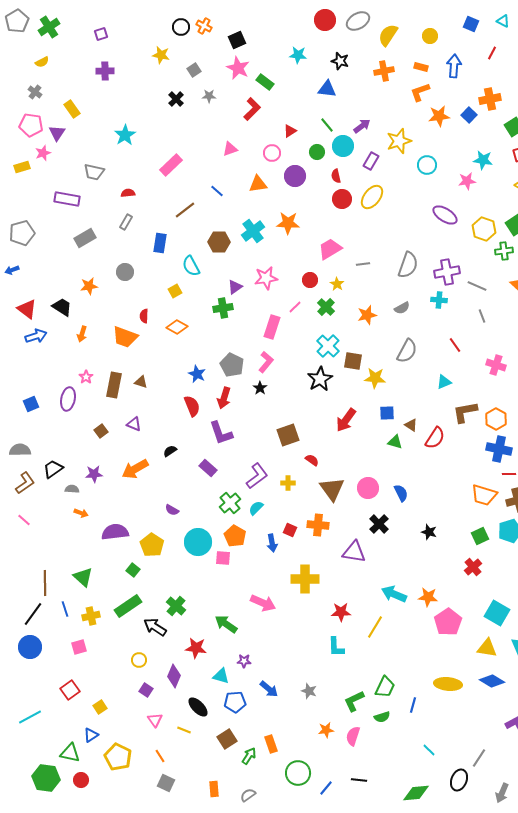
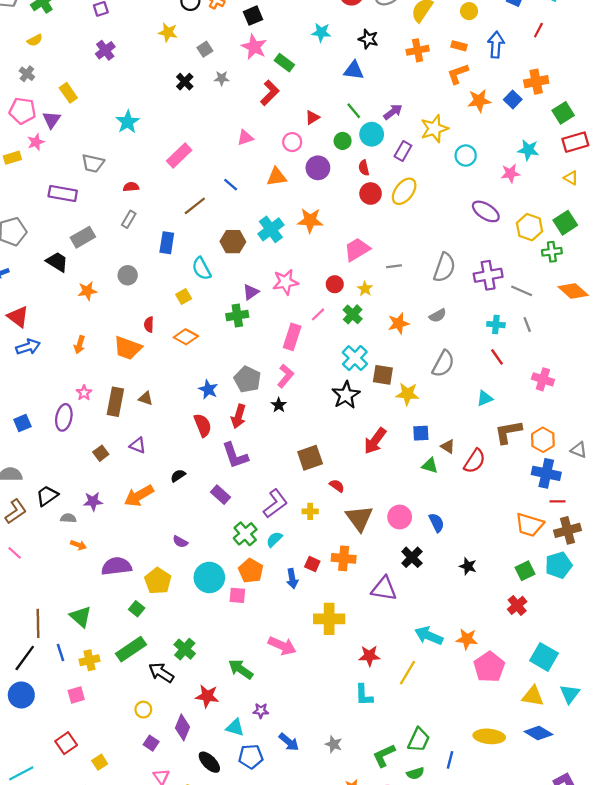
purple cross: (105, 71) -> (105, 50), turned -36
cyan cross: (439, 300) -> (496, 325), moved
black trapezoid: (62, 307) -> (57, 262), moved

